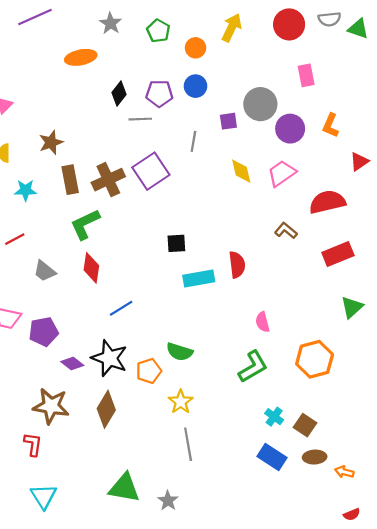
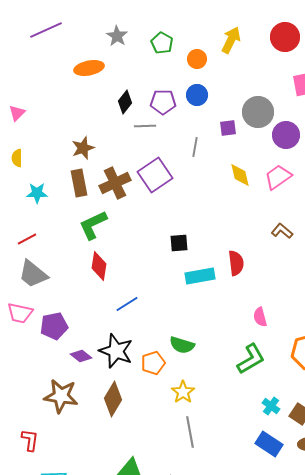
brown star: (51, 142) -> (83, 148), moved
gray trapezoid: (45, 271) -> (33, 274), moved, size x1.4
red L-shape: (33, 444) -> (30, 440), moved

